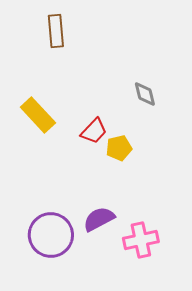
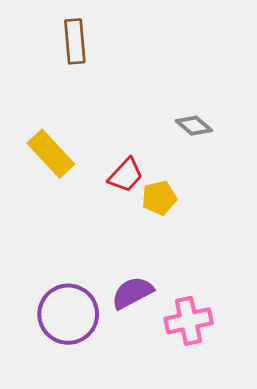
gray diamond: (145, 94) -> (194, 126), turned -36

